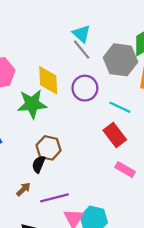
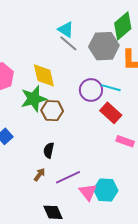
purple circle: (85, 88) -> (91, 90), moved
brown hexagon: (49, 148) -> (52, 111), moved

